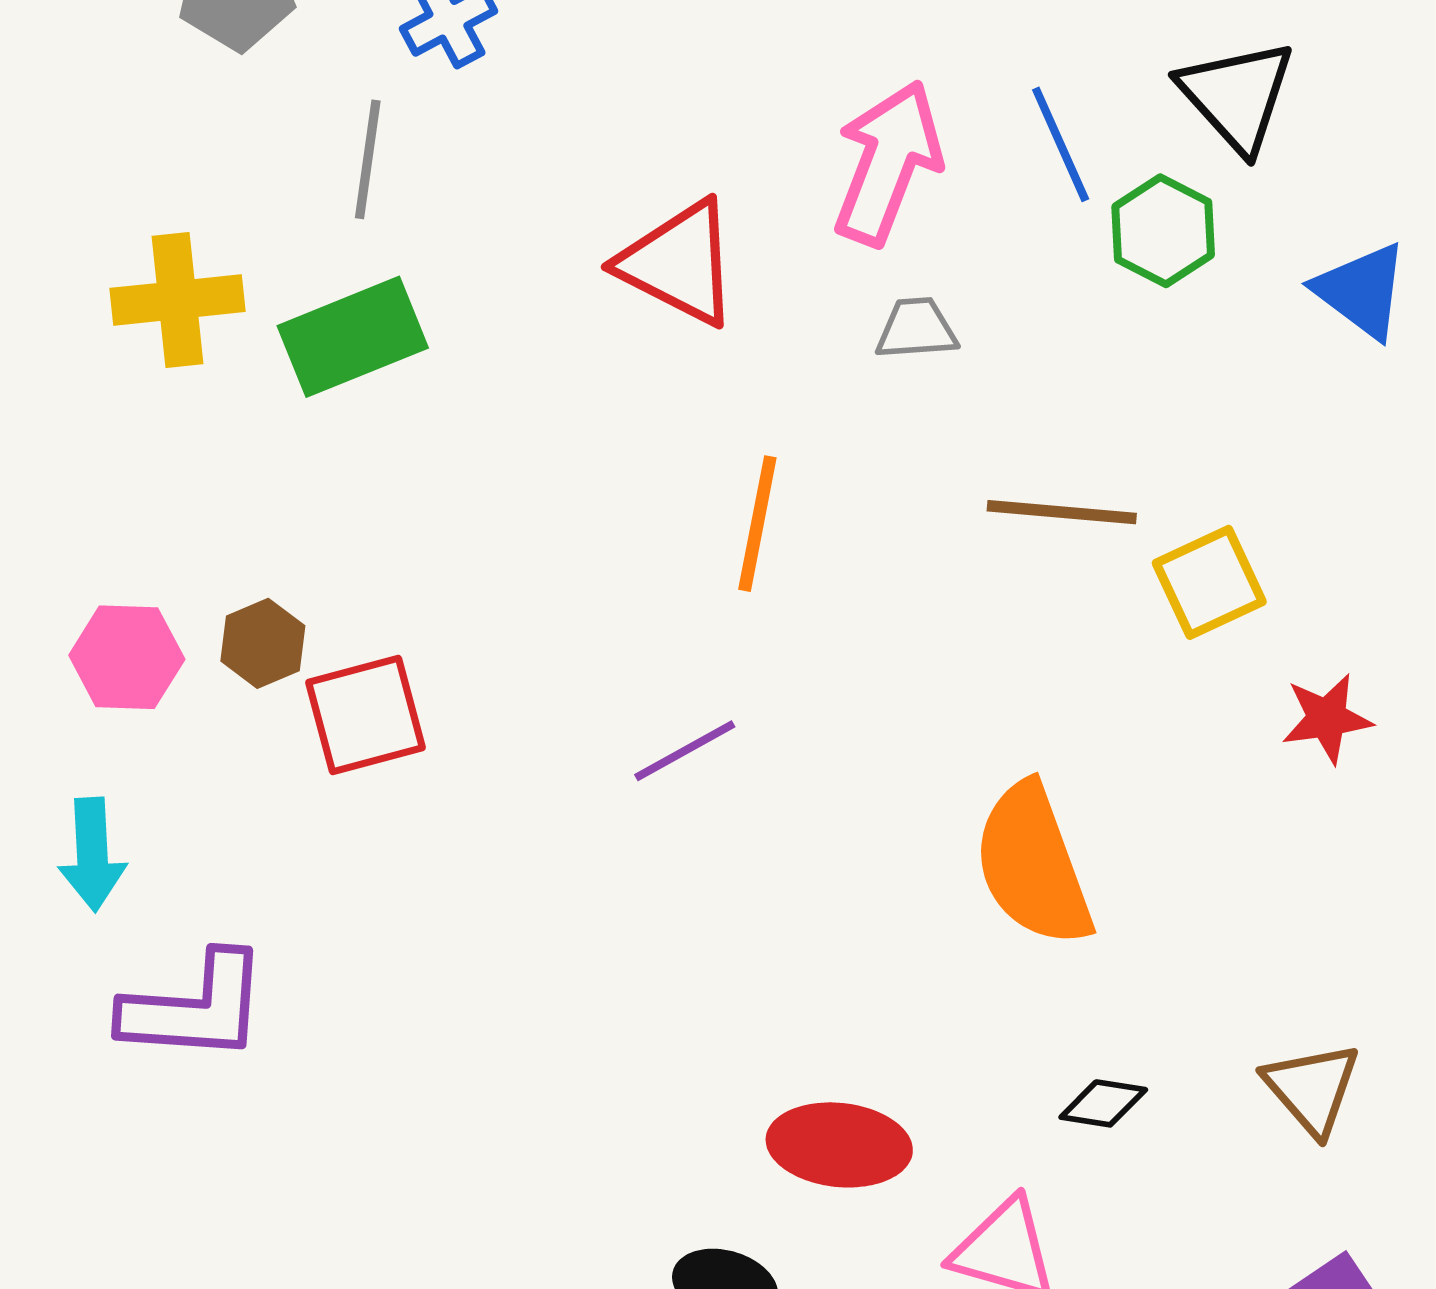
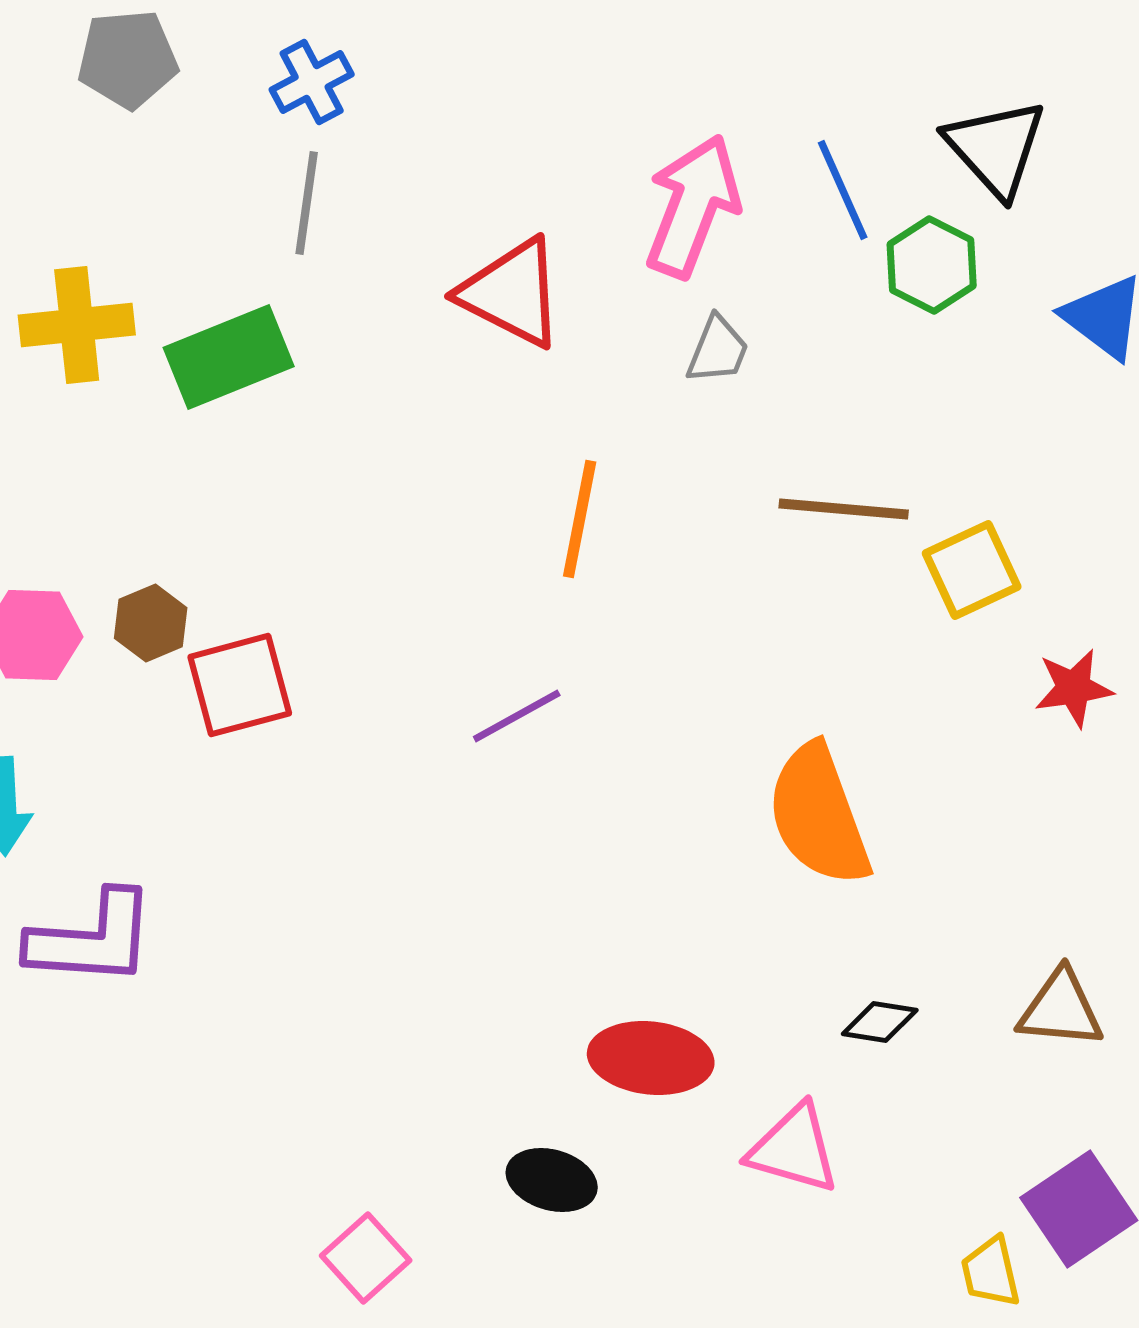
gray line: (368, 159) -> (307, 203), moved
gray trapezoid: (916, 329) -> (718, 350), turned 116
brown triangle: (1312, 1088) -> (1061, 1009), turned -44

